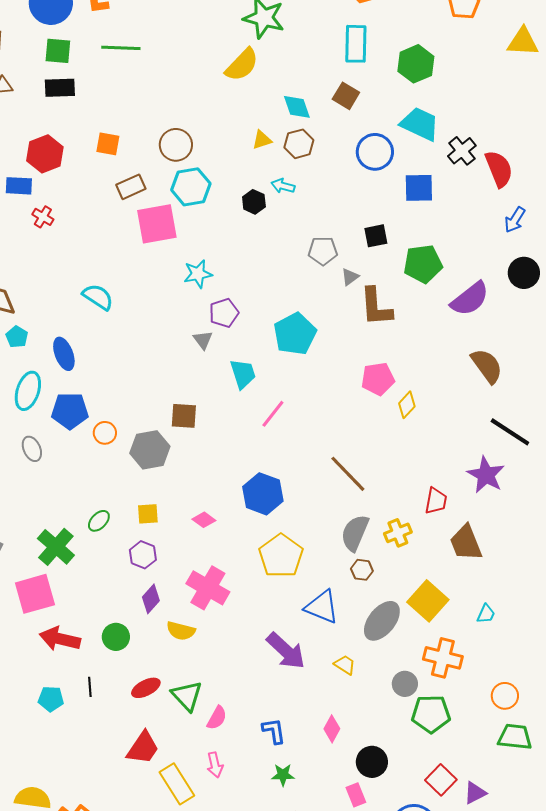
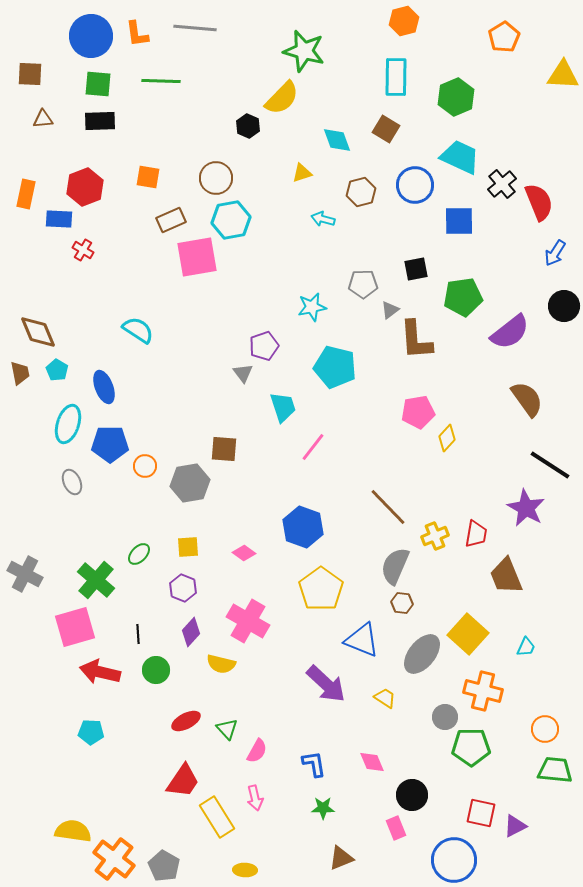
brown hexagon: (299, 144) -> (361, 192), moved
black hexagon: (254, 202) -> (248, 126), moved
cyan star: (198, 274) -> (312, 307), moved
cyan pentagon: (295, 334) -> (335, 367), turned -30
yellow cross: (398, 533) -> (435, 536), moved
black line: (90, 687) -> (138, 634), moved
green triangle: (187, 696) -> (227, 729), size x0.7
pink diamond: (332, 729) -> (372, 762), turned -52
red square: (441, 780) -> (481, 813), turned -32

